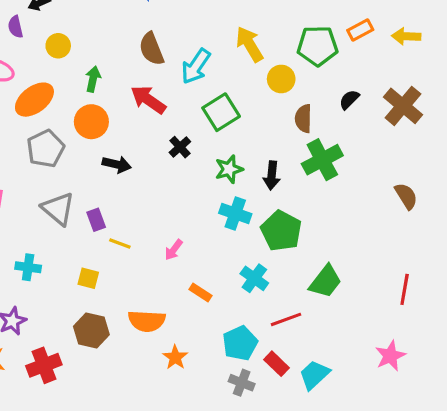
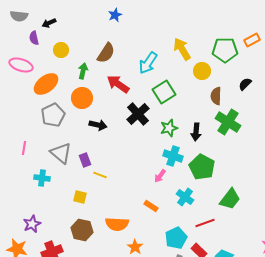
brown semicircle: (151, 49) -> (106, 53), moved, turned -125
black cross: (180, 147) -> (138, 114), size x1.6
green cross: (322, 160) -> (228, 122), turned -30
pink arrow: (174, 250) -> (160, 176), moved
cyan cross: (28, 267) -> (42, 178), moved

